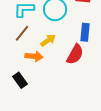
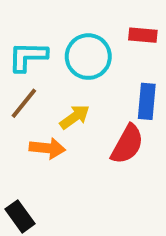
black rectangle: (20, 80) -> (20, 216), moved

